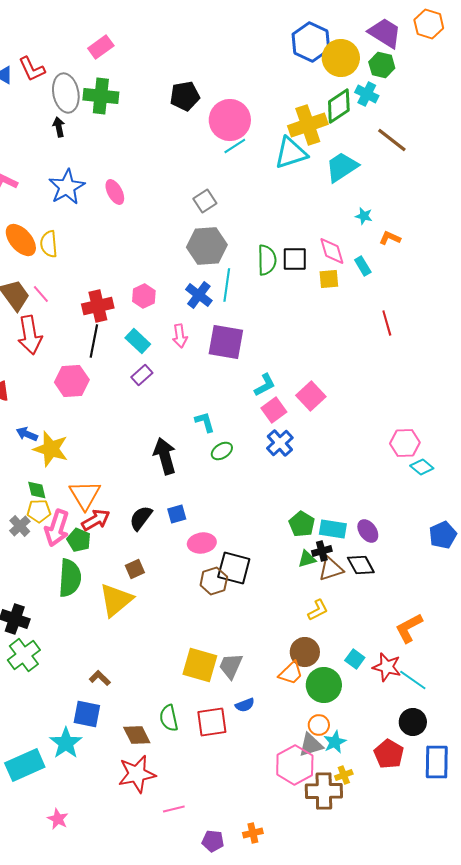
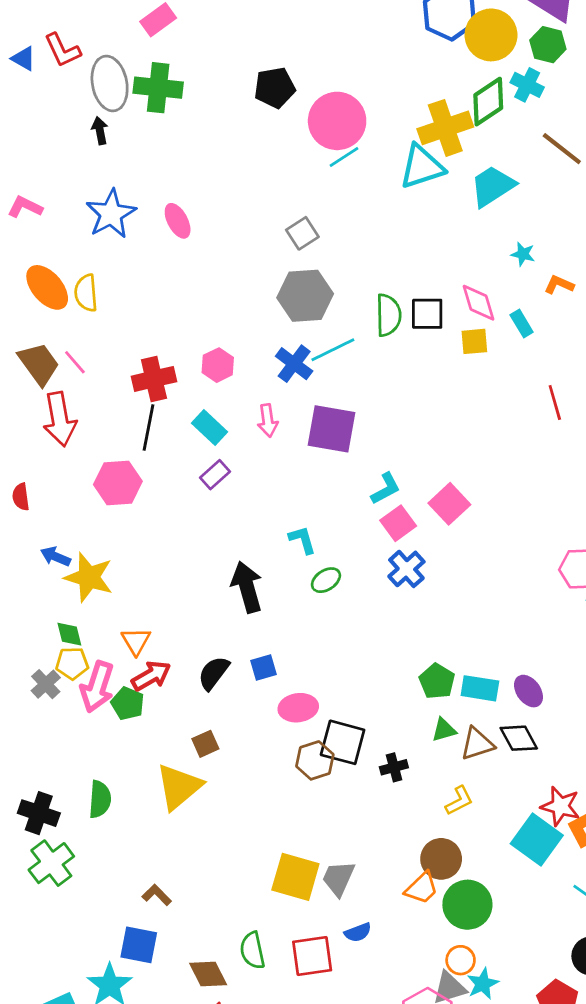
cyan line: (227, 285) -> (333, 350), turned 56
orange triangle: (85, 495) -> (136, 641), size x0.7
black cross: (322, 551) -> (394, 767), moved
green semicircle: (70, 578) -> (100, 799), moved, size x0.7
cyan square: (355, 659) -> (537, 839), moved, size x1.8
red star: (387, 667) -> (560, 806), moved

